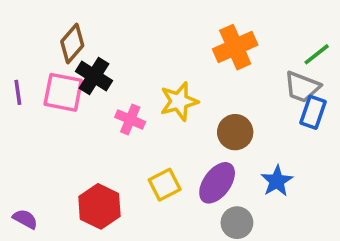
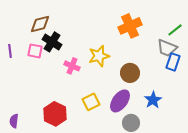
brown diamond: (72, 43) -> (40, 24), turned 35
pink square: (63, 92) -> (35, 51), size x0.7
purple semicircle: (25, 219) -> (14, 121), turned -112

